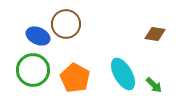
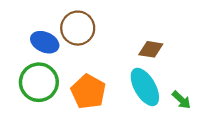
brown diamond: (155, 34) -> (151, 49), moved

